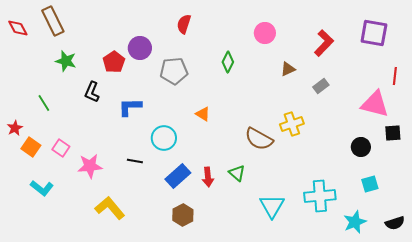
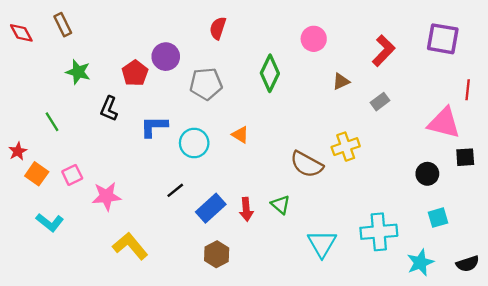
brown rectangle: (53, 21) -> (63, 25), size x0.7
green diamond: (228, 62) -> (270, 73), size x1.4
cyan circle: (164, 138) -> (194, 143), moved
pink square: (61, 148) -> (72, 175), turned 30
black line: (135, 161) -> (175, 190), moved, turned -49

